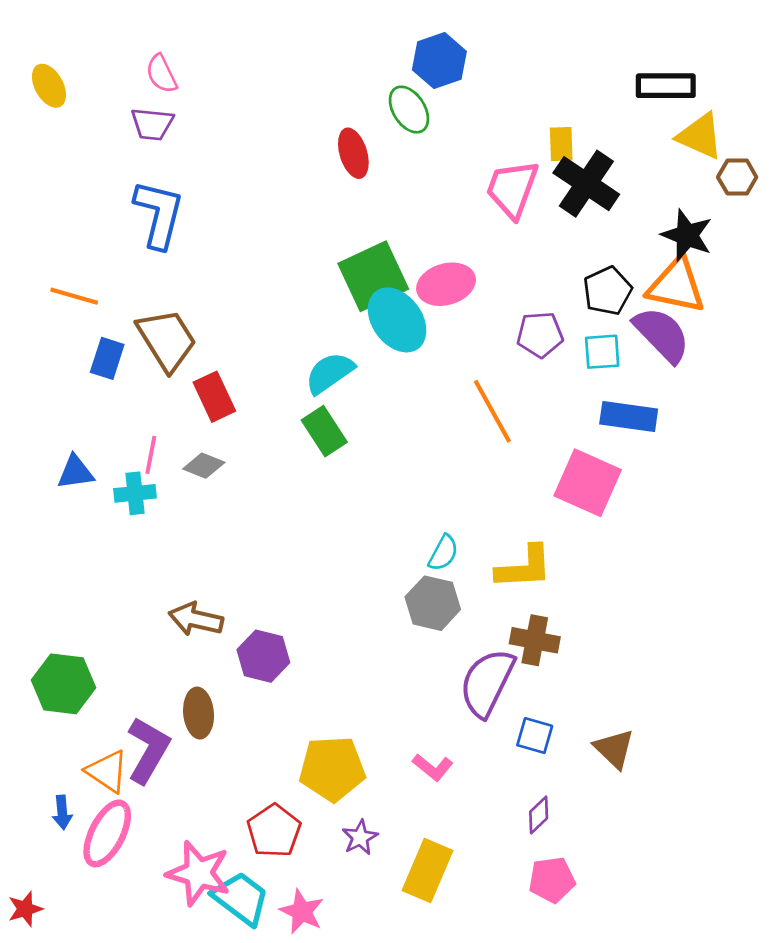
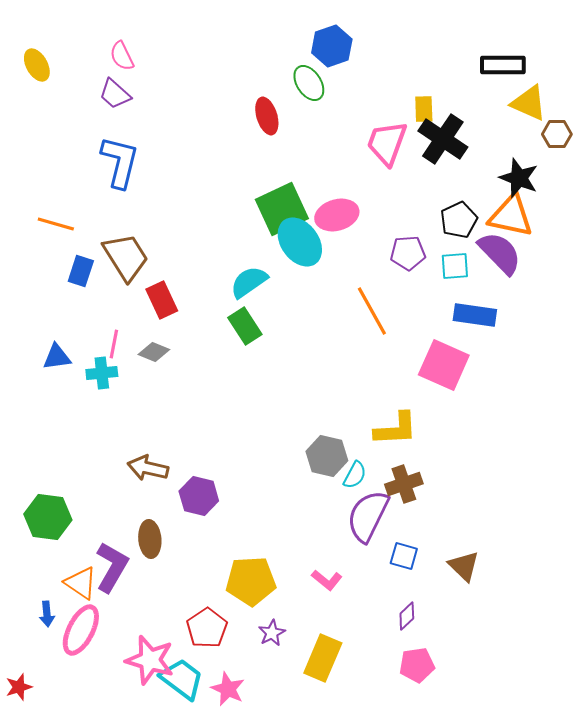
purple trapezoid: (152, 124) -> (115, 94), turned 36
cyan semicircle: (443, 553) -> (355, 475), moved
brown cross: (535, 640) -> (404, 484), turned -30

